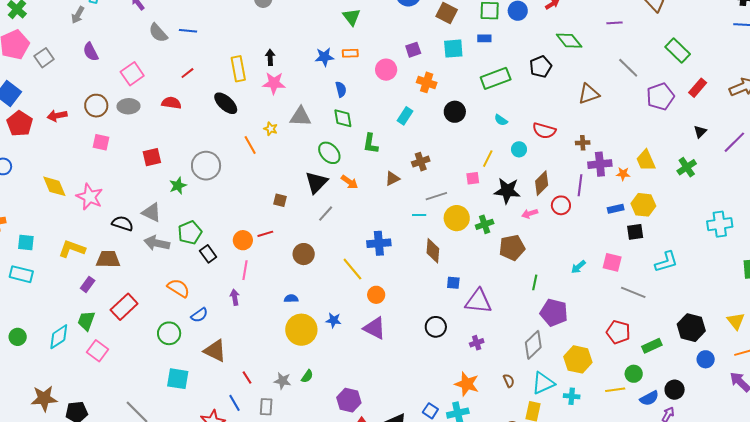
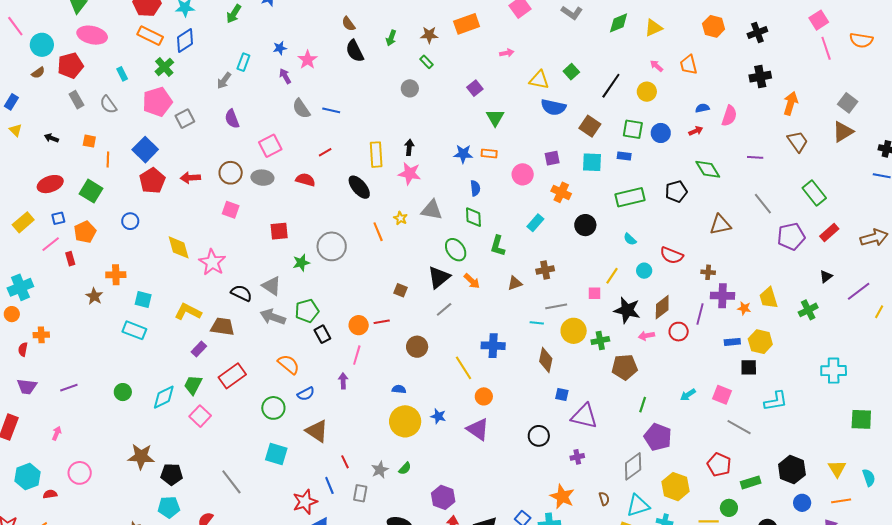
gray star: (283, 381) -> (380, 470), turned 30

